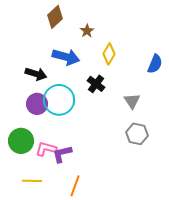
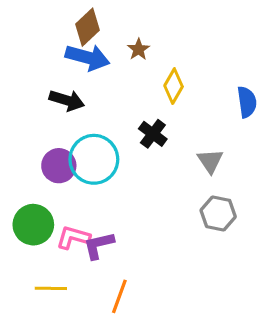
blue arrow: (66, 57) -> (88, 57), moved
blue semicircle: (155, 64) -> (247, 102), turned -30
black arrow: (36, 74) -> (67, 100), moved

